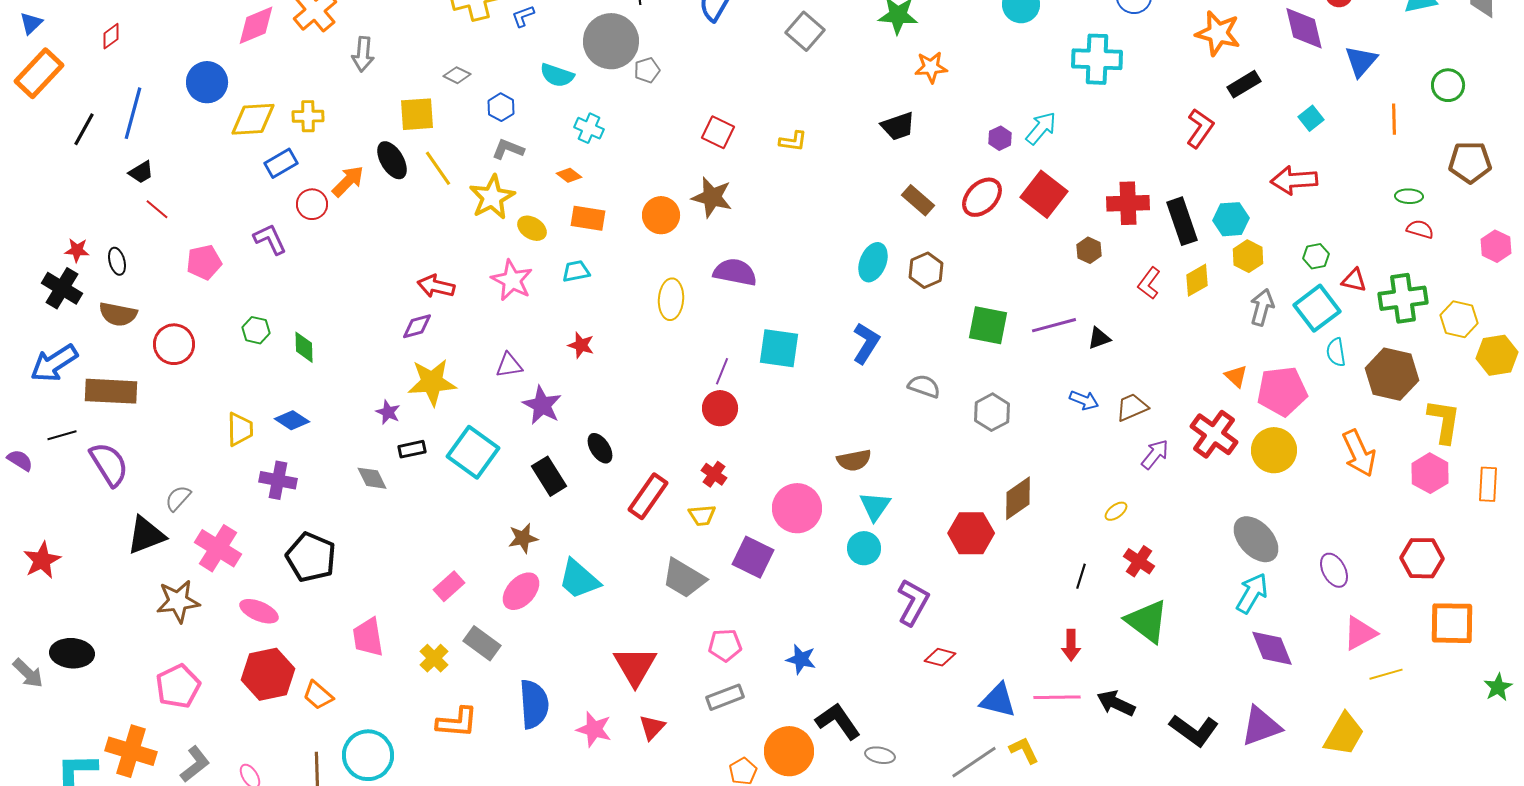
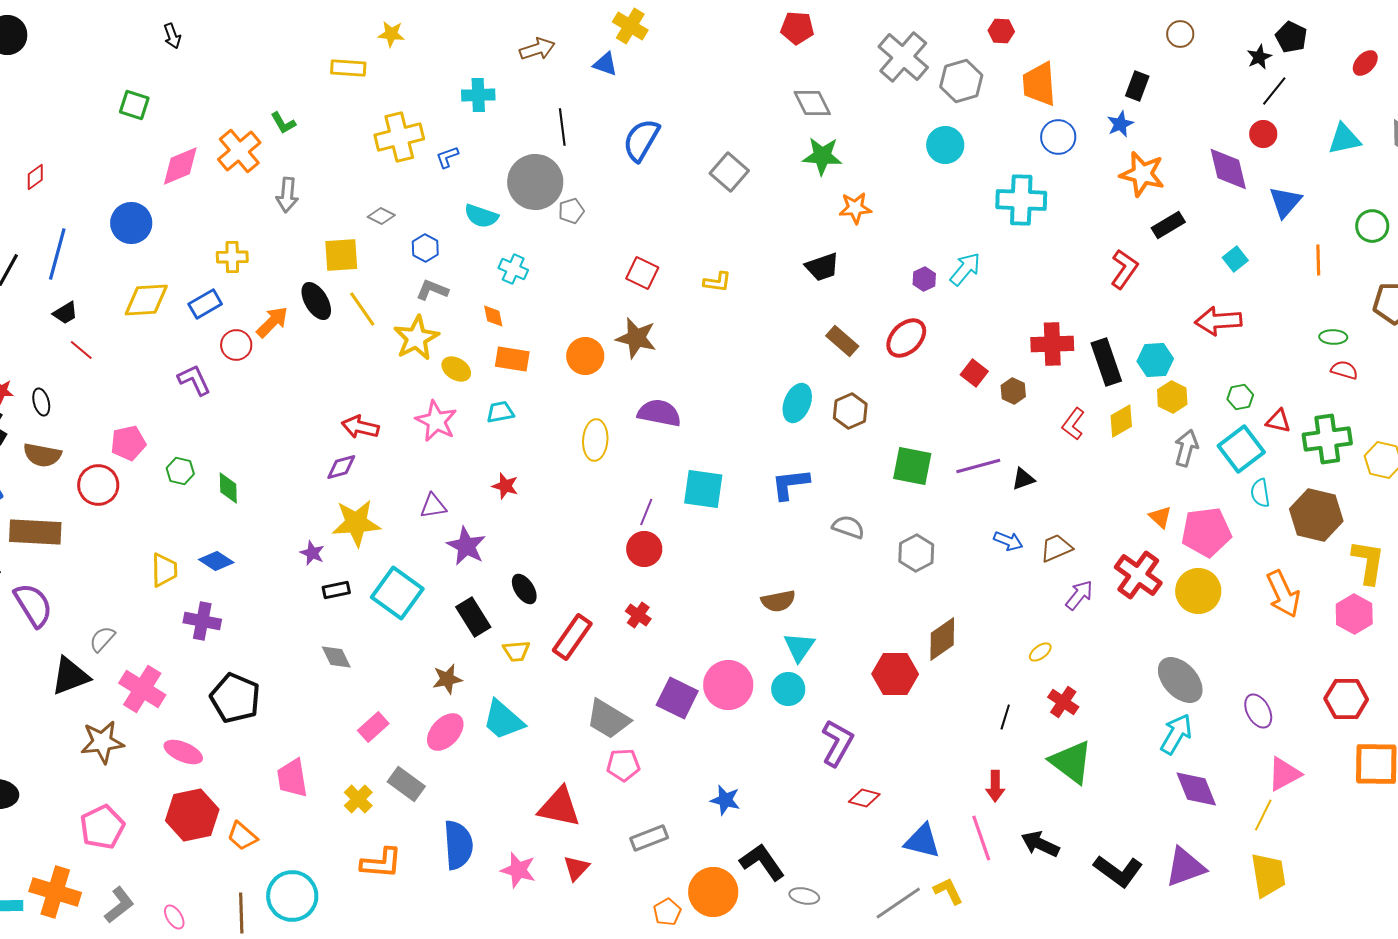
yellow diamond: (253, 119) -> (146, 300), moved
orange diamond: (569, 175) -> (493, 316), turned 40
red square: (1044, 194) -> (974, 373), moved, size x0.6
pink pentagon: (204, 262) -> (128, 443), moved
blue L-shape: (866, 343) -> (790, 484), turned -129
gray diamond: (372, 478) -> (336, 657), moved
pink circle: (797, 508) -> (728, 685), moved
yellow trapezoid: (702, 515) -> (516, 651), moved
pink pentagon: (725, 645) -> (623, 765), moved
red triangle: (635, 666) -> (559, 807), turned -48
yellow line: (1386, 674) -> (1263, 815), moved, turned -48
pink line: (1057, 697) -> (981, 838), turned 72
yellow trapezoid: (1344, 734) -> (1268, 875), turned -39

